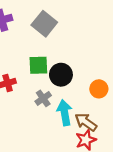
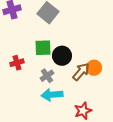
cyan arrow: (64, 113) -> (52, 95), moved, turned -85
brown arrow: (86, 122) -> (81, 72), moved, turned 96

